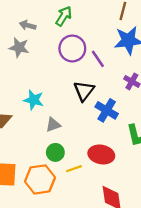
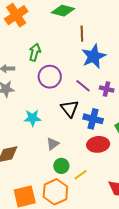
purple line: (98, 59) -> (83, 86), moved
cyan star: (34, 100) -> (32, 118), moved
red ellipse: (101, 154) -> (98, 144), moved

